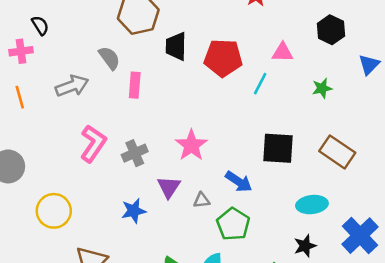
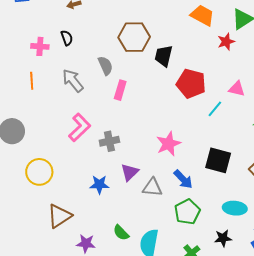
black semicircle: (40, 25) -> (67, 38), moved
black trapezoid: (176, 46) -> (164, 56), moved
gray arrow: (72, 86) -> (73, 81), turned -120
pink star: (191, 145) -> (168, 144), moved
gray triangle: (202, 200) -> (152, 187), size x1.5
green pentagon: (233, 224) -> (187, 212), moved

